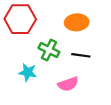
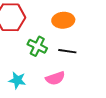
cyan star: (28, 72) -> (17, 80), moved

